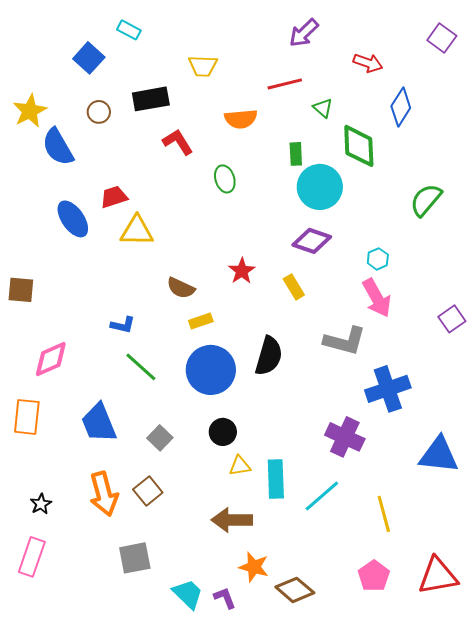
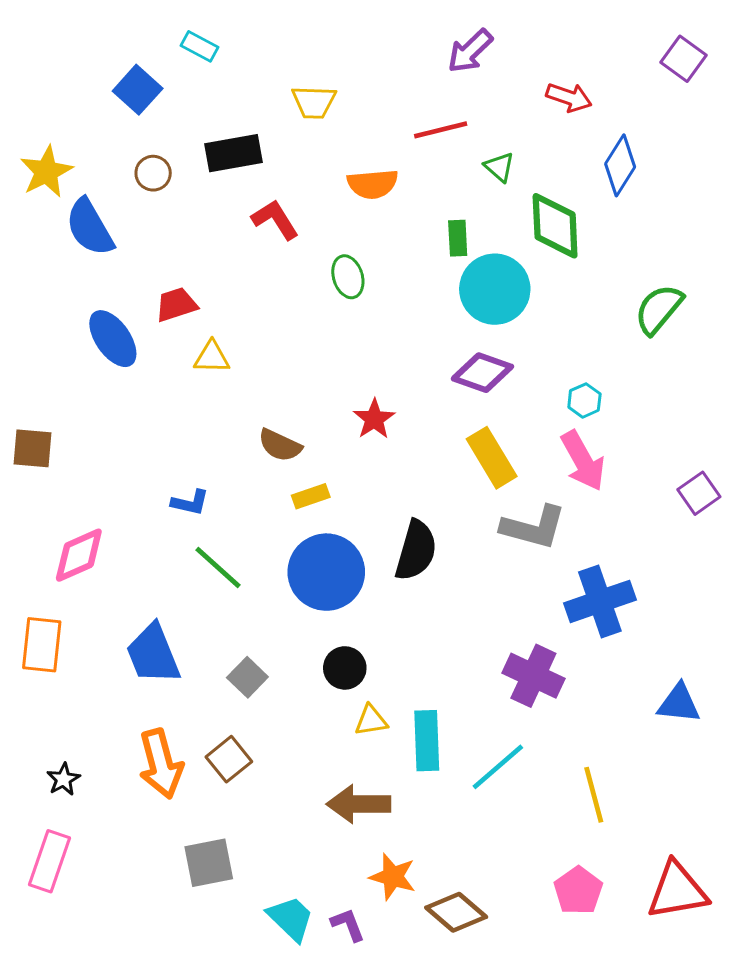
yellow triangle: (137, 231) -> (212, 357), size x0.7
yellow rectangle: (294, 287) -> (492, 458), moved, size x1.5
blue triangle: (439, 455) -> (679, 704), size x0.7

